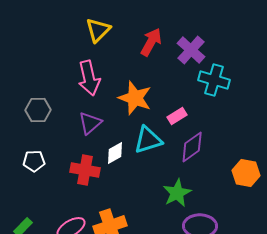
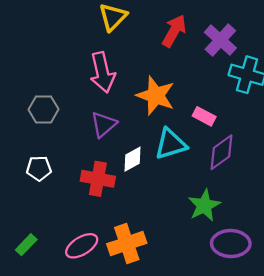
pink rectangle: (177, 116) -> (204, 116), turned 60

